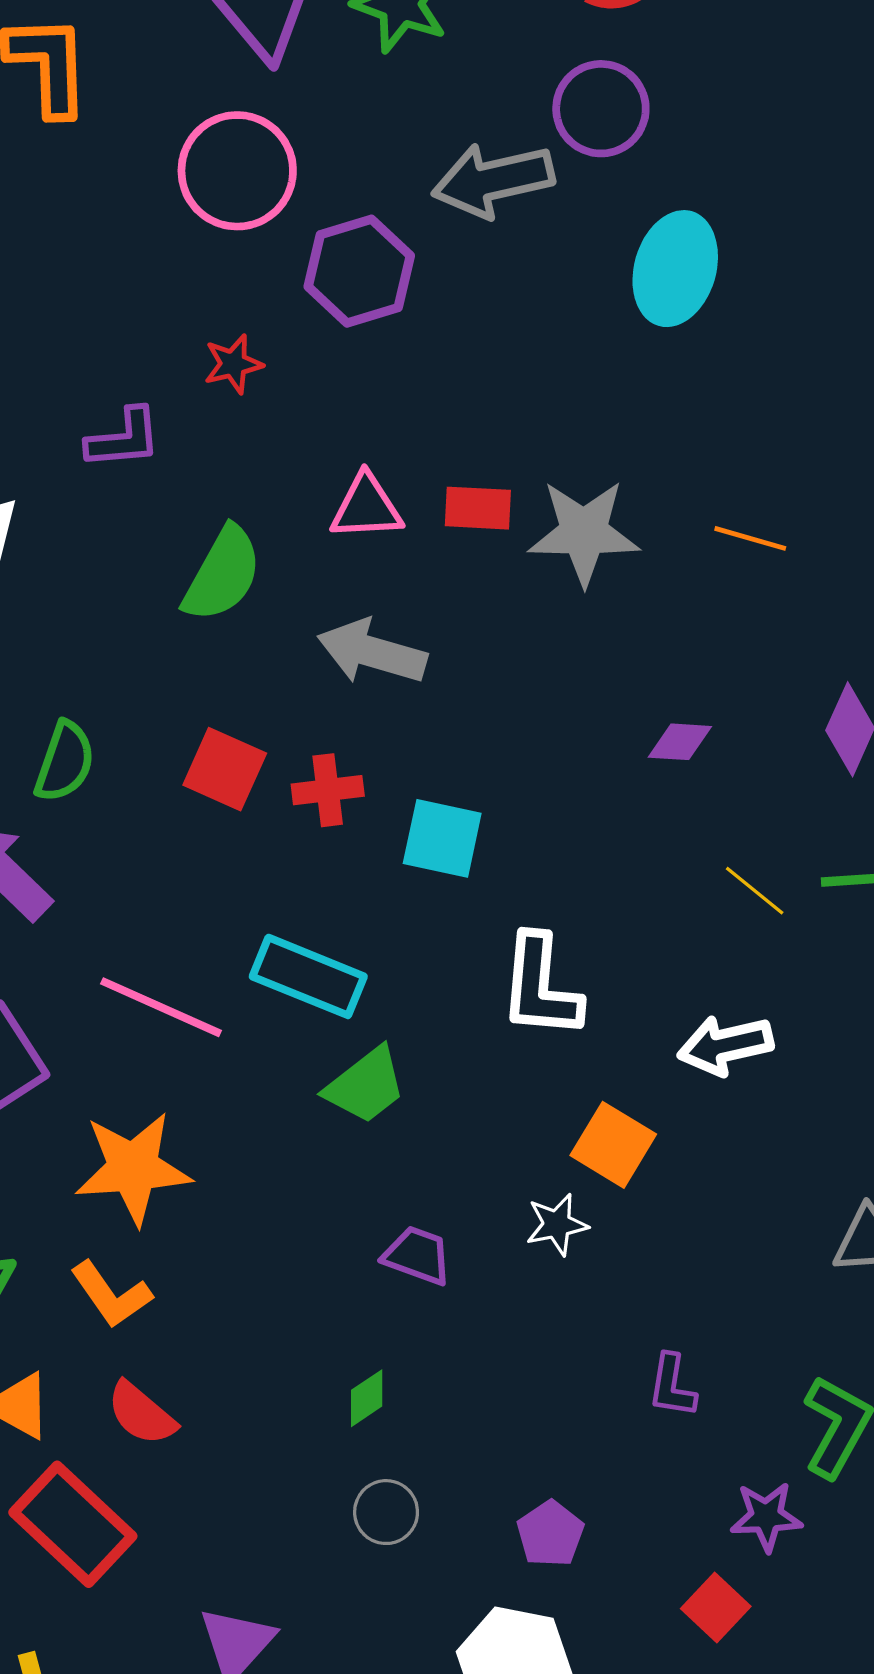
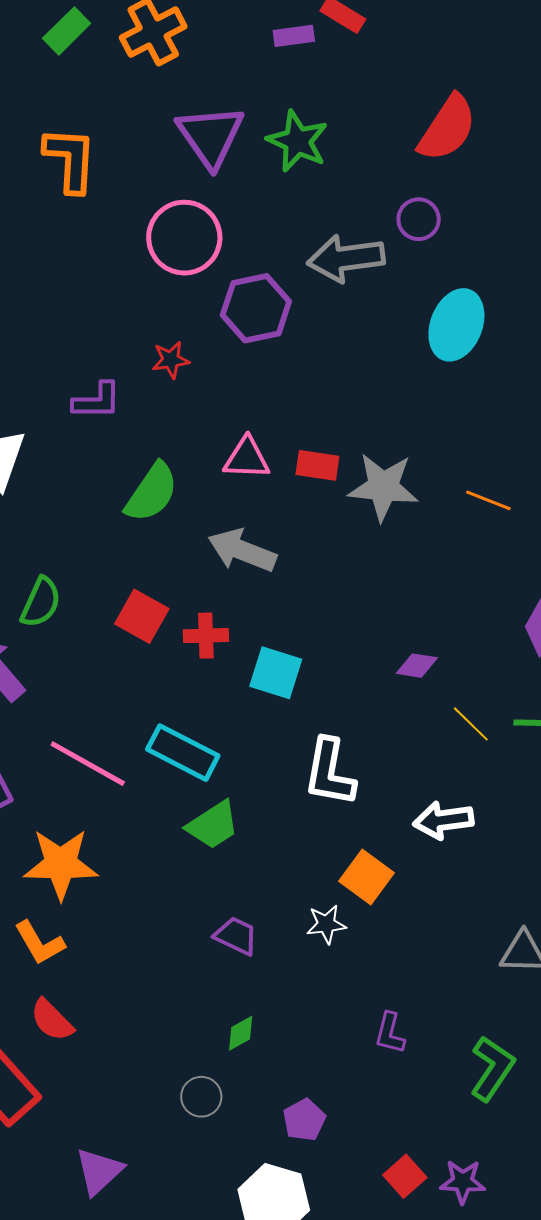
purple circle: (601, 109) -> (419, 219), size x0.7
purple diamond: (680, 742) -> (417, 666), moved
green diamond: (367, 1398) -> (241, 1033), moved
purple star: (766, 1517) -> (463, 1182), moved

